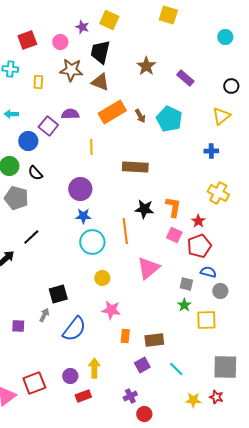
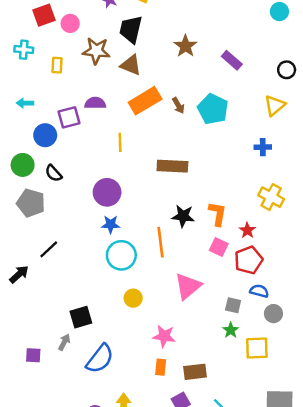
pink circle: (60, 42) -> (70, 23), moved
purple square: (48, 126) -> (69, 117), turned 36
pink star: (111, 310) -> (164, 336), moved

